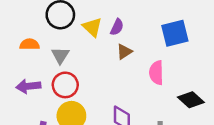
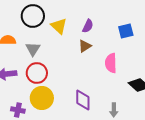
purple semicircle: (117, 27) -> (88, 26), moved
blue square: (175, 33) -> (126, 31), size x0.7

